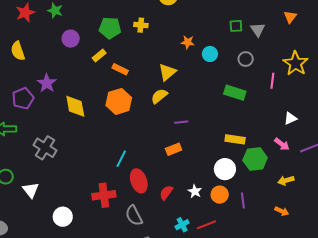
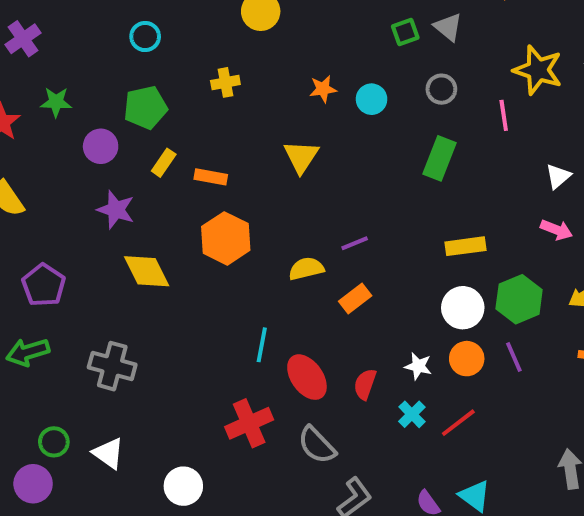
green pentagon: (110, 28) -> (145, 108), moved
purple star: (47, 83) -> (116, 210), moved
green rectangle: (235, 93) -> (440, 158), turned -70
yellow semicircle: (159, 96) -> (306, 269), moved, turned 42
green hexagon: (255, 159) -> (519, 299), moved
cyan cross: (182, 225) -> (412, 414), moved

